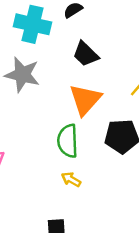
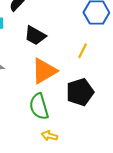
orange triangle: (85, 100) -> (44, 71), turned 32

